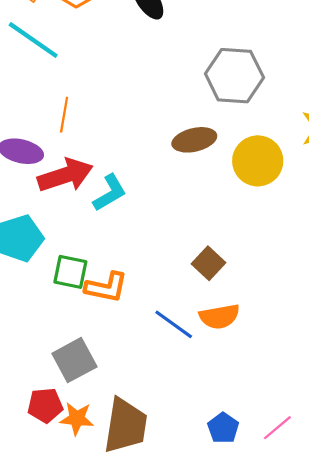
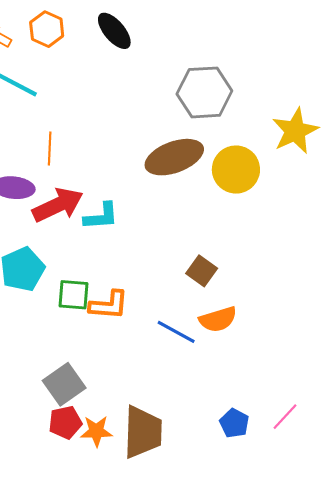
brown ellipse: (194, 140) -> (174, 157), size x1.4
cyan L-shape: (110, 193) -> (101, 216), turned 33
gray square: (74, 360) -> (64, 384), moved

